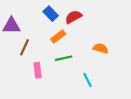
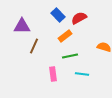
pink rectangle: (38, 70) -> (53, 74), moved
cyan line: (88, 80) -> (82, 74), moved, turned -56

